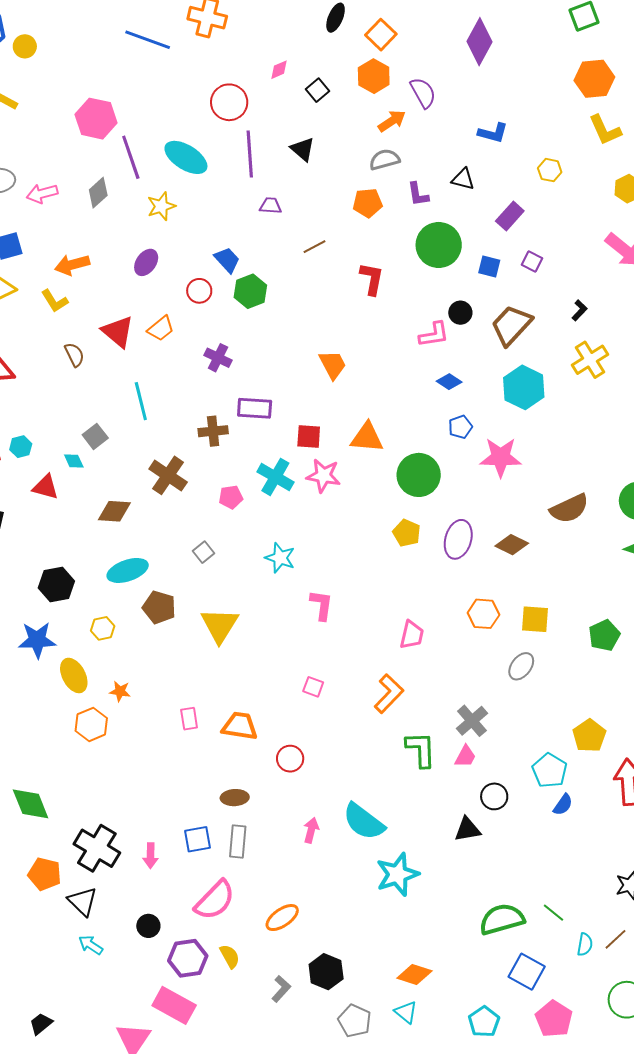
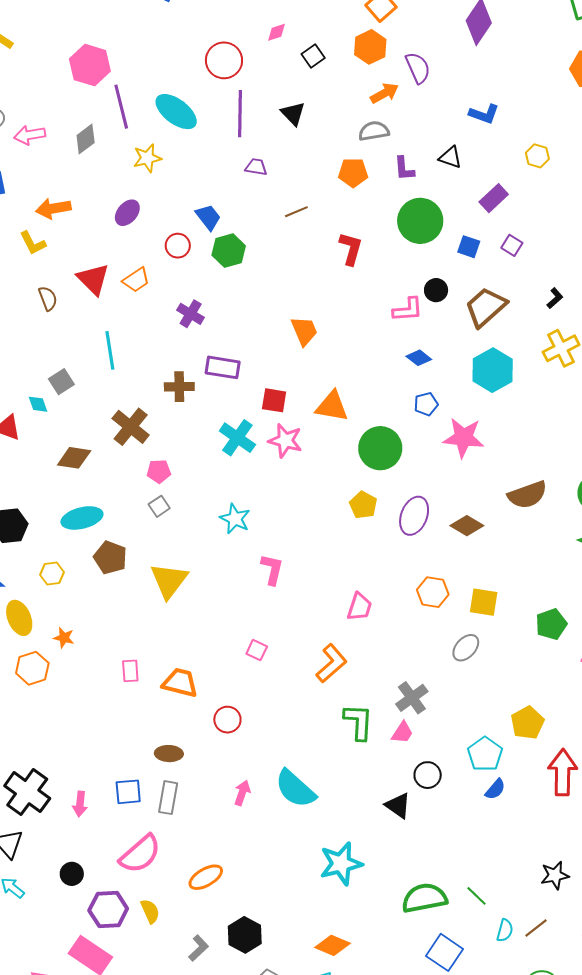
pink pentagon: (231, 497) -> (159, 471), moved
black triangle: (467, 829) -> (398, 806), turned 40
cyan star: (397, 874) -> (341, 864), moved

